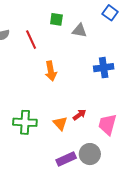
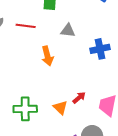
gray triangle: (79, 30) -> (68, 31), moved
red line: (31, 40) -> (26, 26), turned -54

